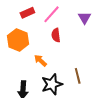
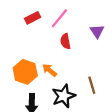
purple triangle: (85, 18) -> (97, 31), moved
orange hexagon: (18, 40) -> (25, 72), moved

